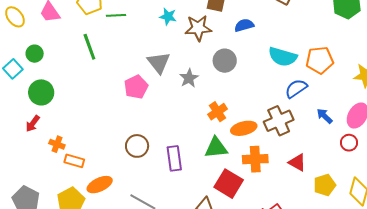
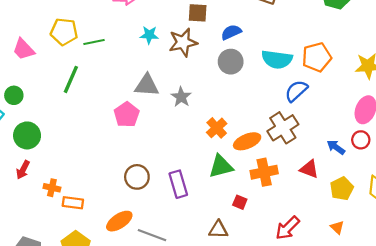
green line: (89, 47) -> (71, 79), turned 52
gray circle: (225, 61) -> (231, 62), moved
gray triangle: (159, 63) -> (147, 85), turned -40
blue arrow: (325, 116) -> (336, 147), moved
red square: (229, 184) -> (240, 202), size x0.5
orange ellipse: (100, 185) -> (119, 221), moved

